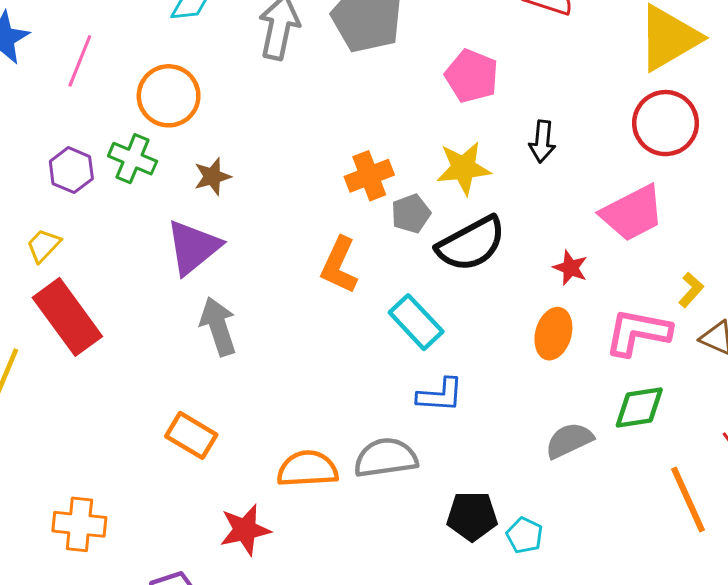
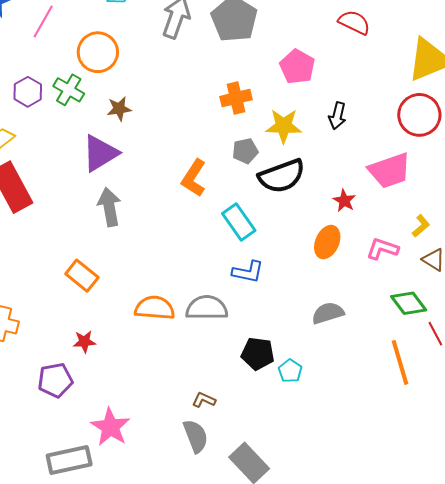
orange cross: (369, 176) -> (236, 98), moved
pink L-shape: (638, 332) -> (382, 249), size x0.7
green diamond: (639, 407) -> (409, 303), moved, turned 54
red star: (245, 530) -> (84, 342), moved, size x0.7

